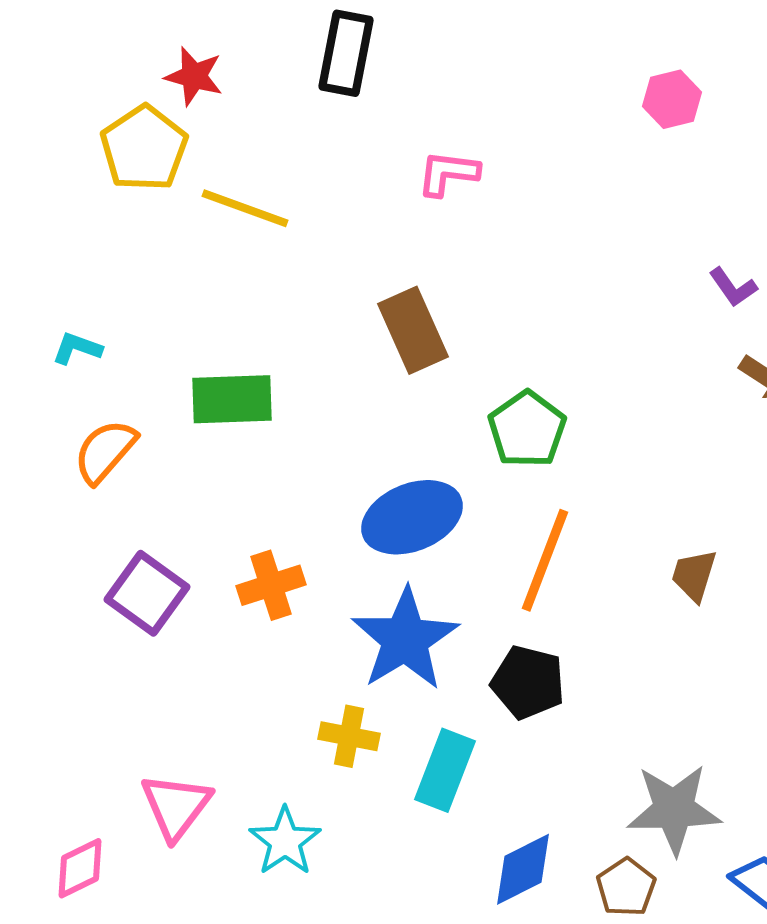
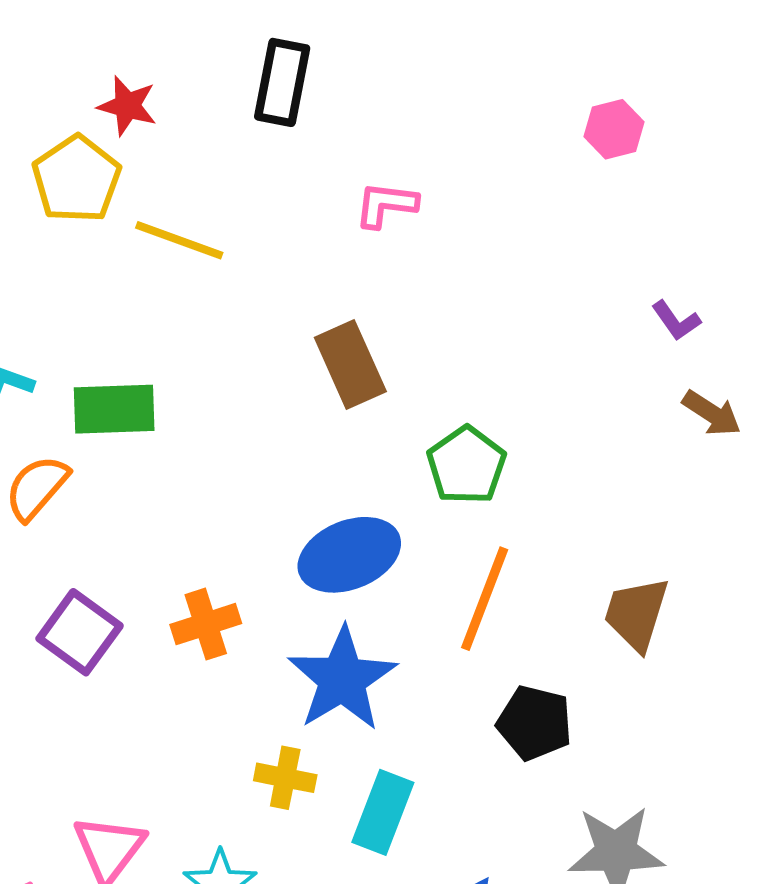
green rectangle: (232, 399) -> (114, 409), moved
brown trapezoid: (694, 575) -> (636, 614), size x1.4
black pentagon: (528, 682) -> (535, 723), moved

